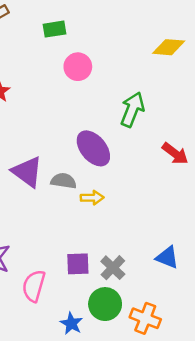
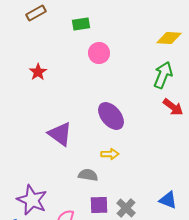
green arrow: (132, 109) -> (163, 75), moved
red arrow: (175, 154) -> (173, 107), moved
gray semicircle: (64, 181) -> (88, 175), moved

